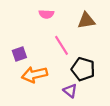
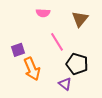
brown triangle: (86, 21) -> (80, 19), turned -42
orange arrow: (34, 75) -> (32, 69), turned -100

